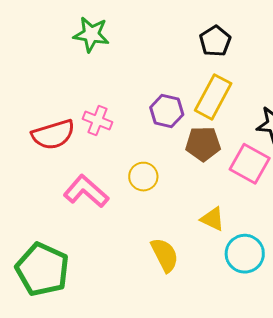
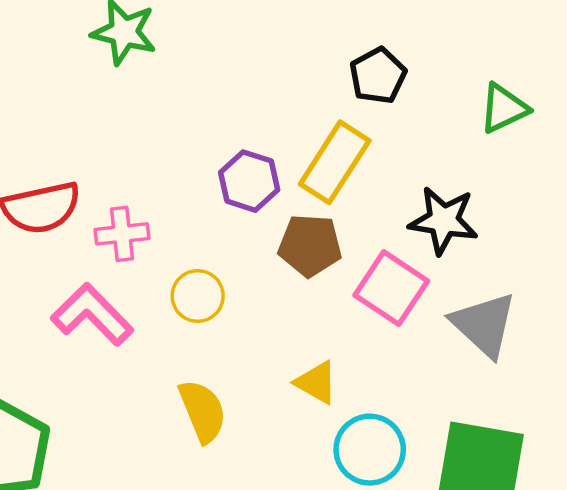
black pentagon: (215, 41) -> (378, 76), moved
pink cross: (97, 121) -> (122, 234), moved, turned -32
yellow semicircle: (165, 255) -> (203, 411), moved

